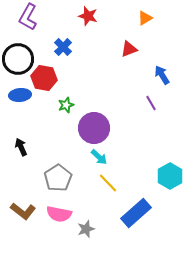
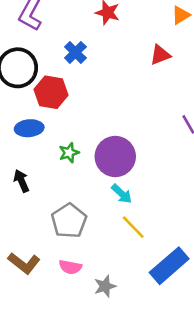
blue ellipse: (20, 95) -> (29, 128), moved
green star: (66, 105) -> (69, 153), moved
pink semicircle: (59, 214) -> (70, 267), size x0.7

